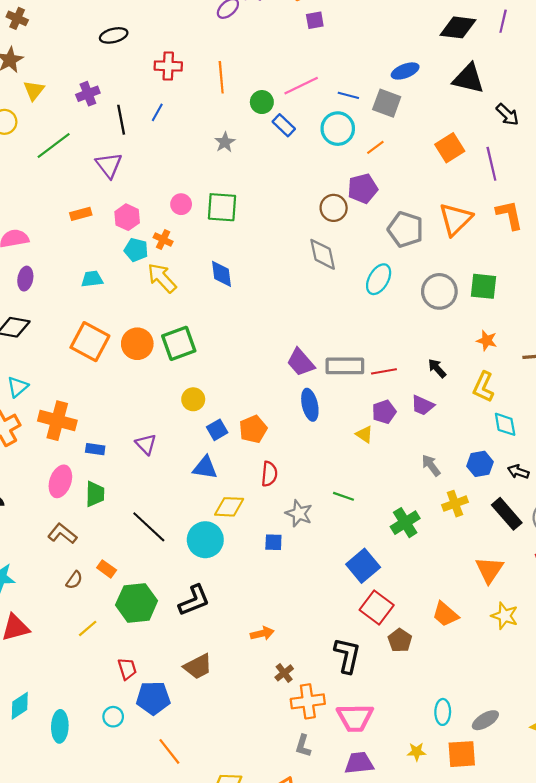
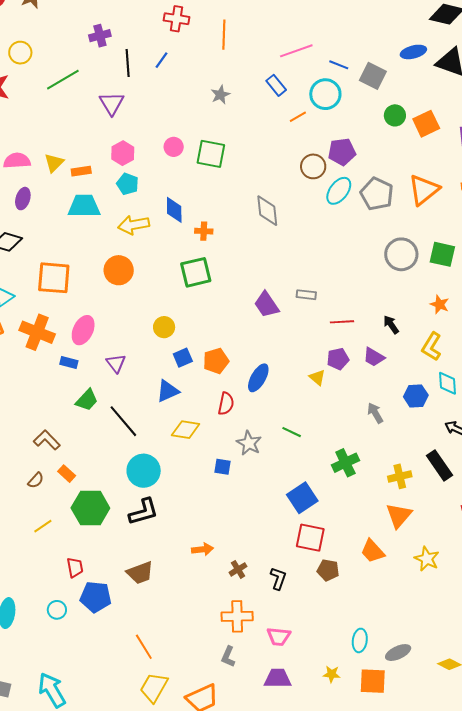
blue ellipse: (405, 71) -> (413, 52), moved
yellow triangle: (34, 90) -> (54, 163), moved
green circle: (262, 102) -> (395, 115), moved
orange line: (375, 147) -> (298, 117), moved
orange rectangle: (81, 214) -> (81, 171), moved
orange cross: (163, 240) -> (204, 231), moved, turned -30
gray diamond: (323, 254) -> (267, 211), moved
blue diamond: (221, 274) -> (174, 210), moved
yellow arrow: (162, 278) -> (134, 225), moved, turned -64
cyan trapezoid: (92, 279) -> (84, 206), size x1.6
cyan ellipse: (379, 279) -> (339, 191), moved
orange square: (90, 342) -> (54, 278), moved, turned -30
green square: (179, 343) -> (196, 272), moved
gray rectangle: (345, 366) -> (306, 295), moved, size x0.6
blue ellipse: (310, 405) -> (258, 378), moved, turned 36
blue hexagon: (480, 464) -> (416, 396), moved
blue triangle: (205, 468) -> (168, 391), turned -40
pink ellipse: (60, 481) -> (83, 330), moved
green trapezoid: (95, 494) -> (87, 400), moved, turned 35
yellow cross: (455, 504) -> (400, 476), moved
black line: (149, 527) -> (123, 421), moved
brown L-shape: (62, 534) -> (47, 440), moved
cyan circle: (205, 540) -> (144, 471), moved
orange triangle: (489, 570) -> (399, 515), moved
red square: (377, 608) -> (310, 538), turned -32
brown pentagon: (400, 640) -> (328, 570), turned -30
black L-shape: (347, 655) -> (278, 578), size x0.7
brown cross: (284, 673) -> (238, 569), moved
pink trapezoid: (355, 718) -> (279, 636), size x0.7
orange line: (169, 751) -> (144, 647), moved

